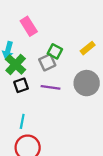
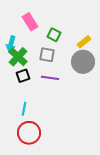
green square: (55, 51) -> (54, 35), moved
gray square: (47, 62) -> (47, 55), turned 35
gray circle: (87, 83) -> (83, 62), moved

